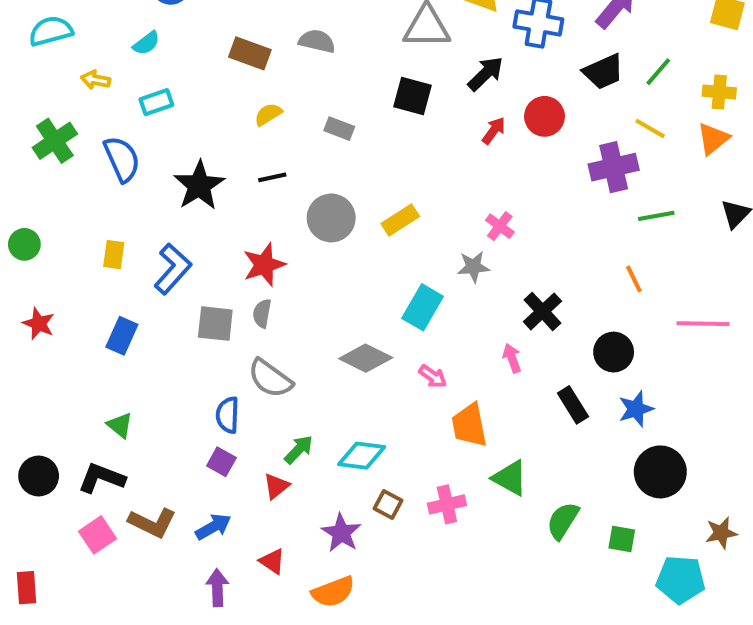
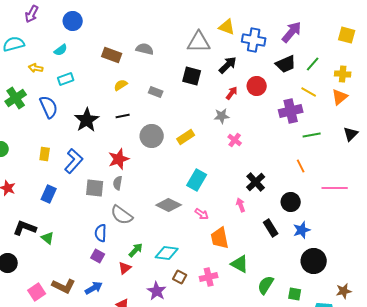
gray star: (473, 267) -> (222, 116), moved
black L-shape: (102, 478) -> (25, 228), moved

